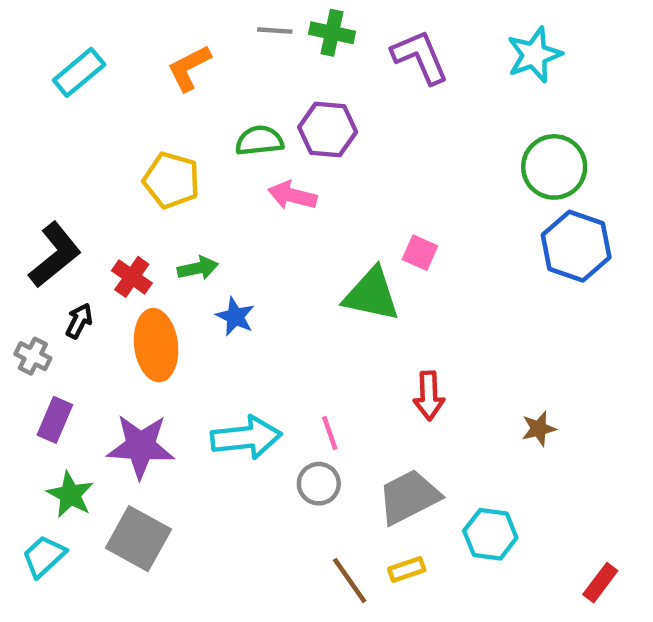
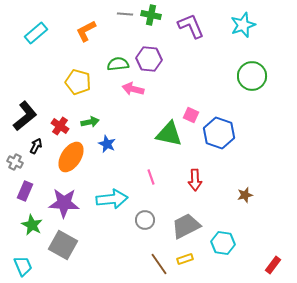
blue hexagon: (576, 246) -> (219, 133), moved
orange ellipse: (156, 345) -> (71, 157), turned 40
pink line: (330, 433) -> (151, 177), moved
cyan trapezoid: (44, 556) -> (23, 266), moved, turned 110

